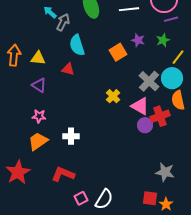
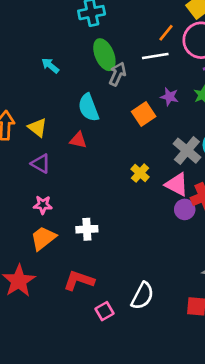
gray arrow: (63, 22) -> (117, 74), moved
yellow triangle: (38, 58) -> (37, 128), turned 35
white semicircle: (104, 199) -> (142, 296), moved

